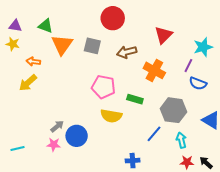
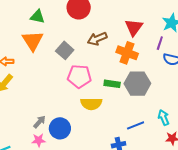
green triangle: (45, 26) -> (38, 17), moved
red triangle: (163, 35) -> (134, 27), moved
gray square: (92, 46) -> (65, 50), moved, turned 36
gray hexagon: (173, 110) -> (137, 84), moved
blue line: (154, 134) -> (136, 125), moved, turned 36

